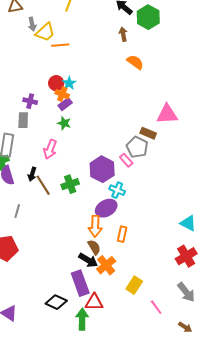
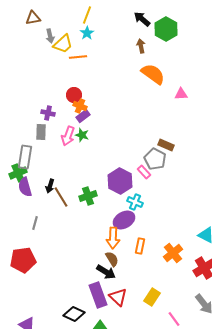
orange semicircle: (135, 62) -> (153, 74), size x1.4
cyan star: (69, 83) -> (87, 33), moved
pink triangle: (167, 114) -> (181, 94), moved, size x0.6
pink arrow: (50, 149) -> (68, 136), moved
orange cross: (106, 265) -> (173, 253), moved
red triangle: (94, 302) -> (118, 297), moved, turned 42

